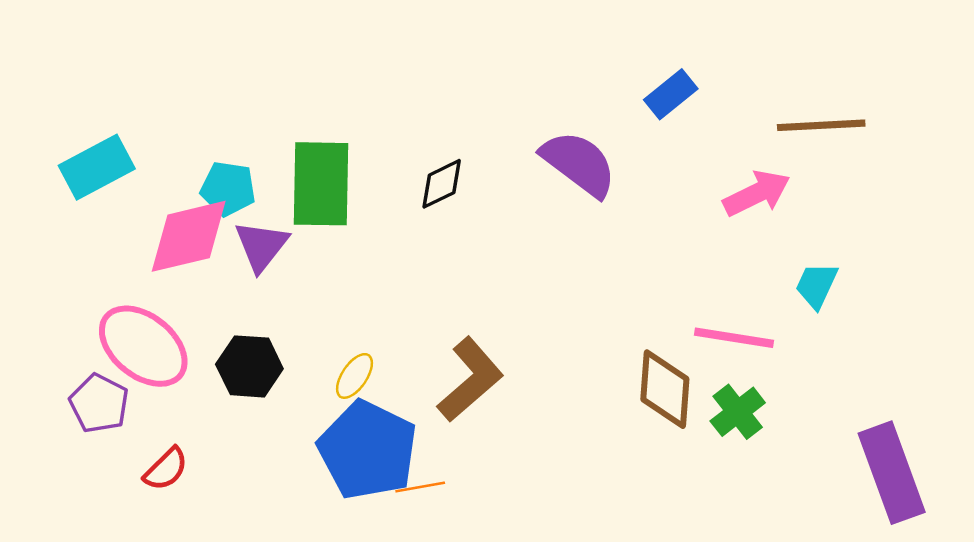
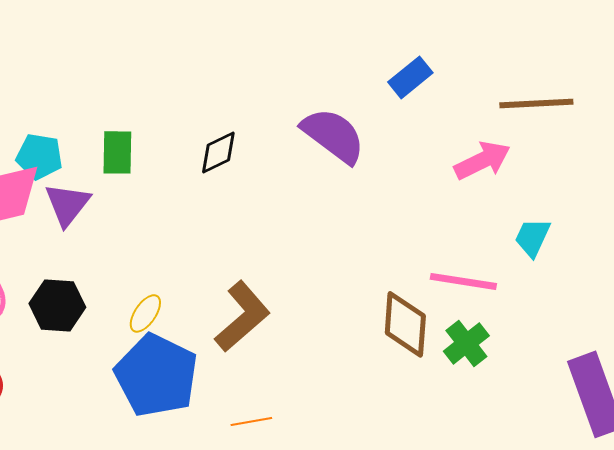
green rectangle: (321, 184) -> (117, 152), size x0.6
orange line: (420, 487) -> (251, 421), moved

